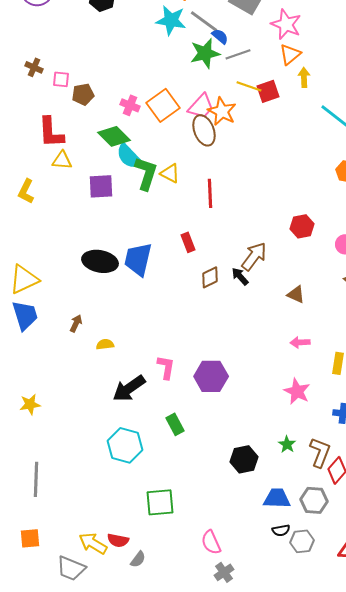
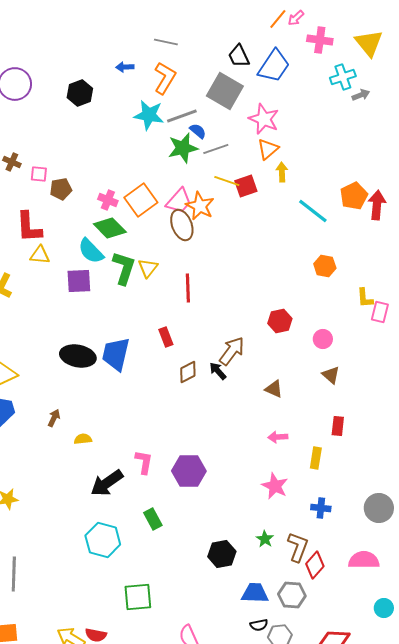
gray line: (204, 21) -> (182, 116), turned -56
green diamond: (114, 136) -> (110, 228), moved
cyan semicircle: (129, 156) -> (91, 251), moved
yellow triangle: (170, 173) -> (148, 268), turned 40

